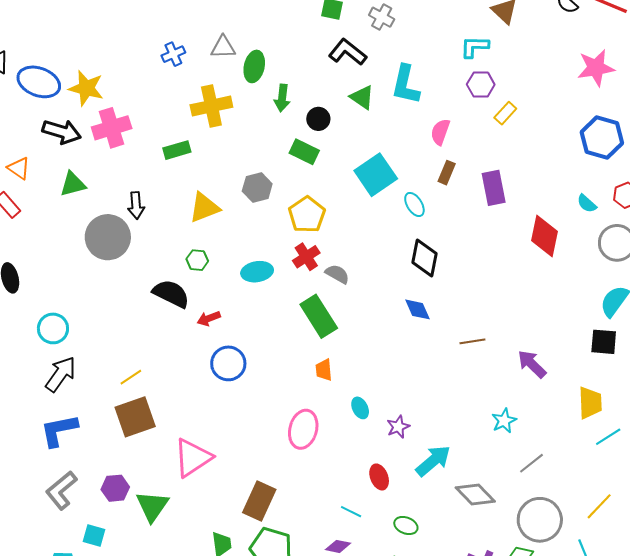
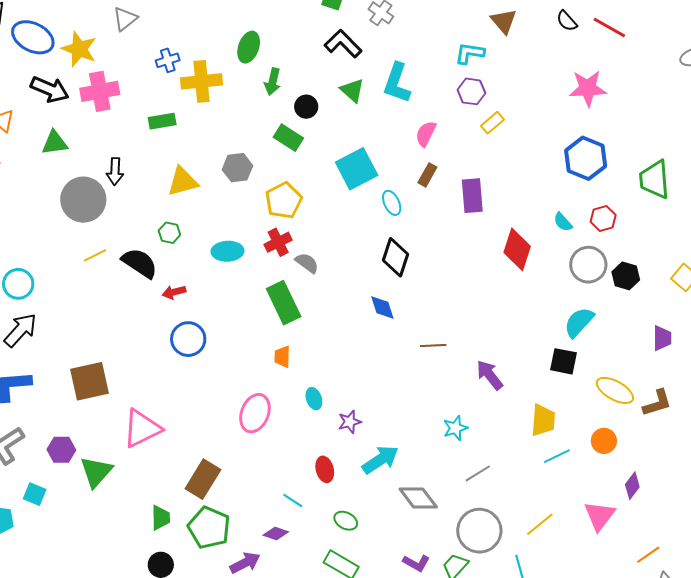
gray triangle: (223, 47) -> (125, 19), moved, turned -44
blue cross: (173, 54) -> (168, 60), moved
yellow line: (131, 377) -> (95, 255), moved

